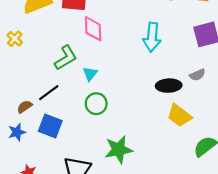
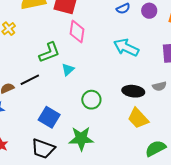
cyan arrow: (152, 37) -> (126, 48), turned 100
green circle: (96, 104) -> (91, 100), moved
blue square: (50, 126) -> (49, 117), moved

